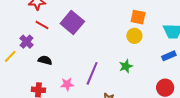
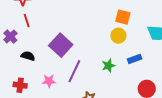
purple square: (72, 22) -> (61, 45), moved
red line: (42, 25) -> (27, 21), turned 40
blue rectangle: (169, 56) -> (135, 59), moved

